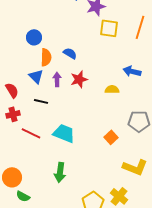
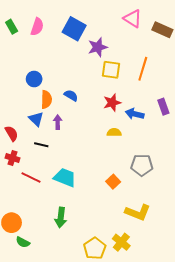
red star: (79, 79) -> (112, 103), moved
red cross: (13, 114) -> (13, 158), turned 32

